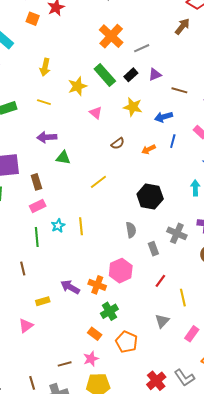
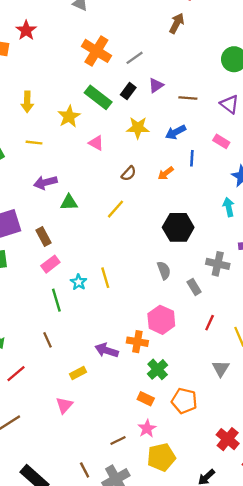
yellow line: (98, 182) -> (115, 209), moved

